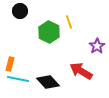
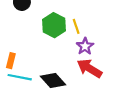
yellow line: (69, 22) -> (76, 26), moved
purple star: (97, 46) -> (85, 46), moved

